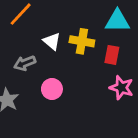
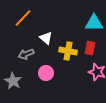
yellow cross: (82, 41) -> (68, 51), moved

